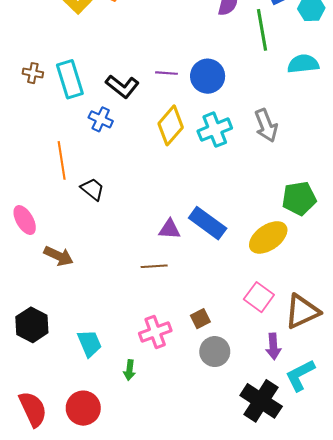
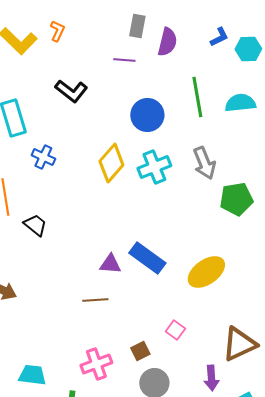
green line: (262, 30) -> (197, 97), moved
purple line: (166, 73) -> (124, 60), moved
black L-shape: (122, 86) -> (71, 91), moved
green pentagon: (299, 198) -> (236, 199), moved
pink square: (259, 297) -> (175, 330), moved, size x0.7
cyan trapezoid: (89, 343) -> (32, 375), turned -60

